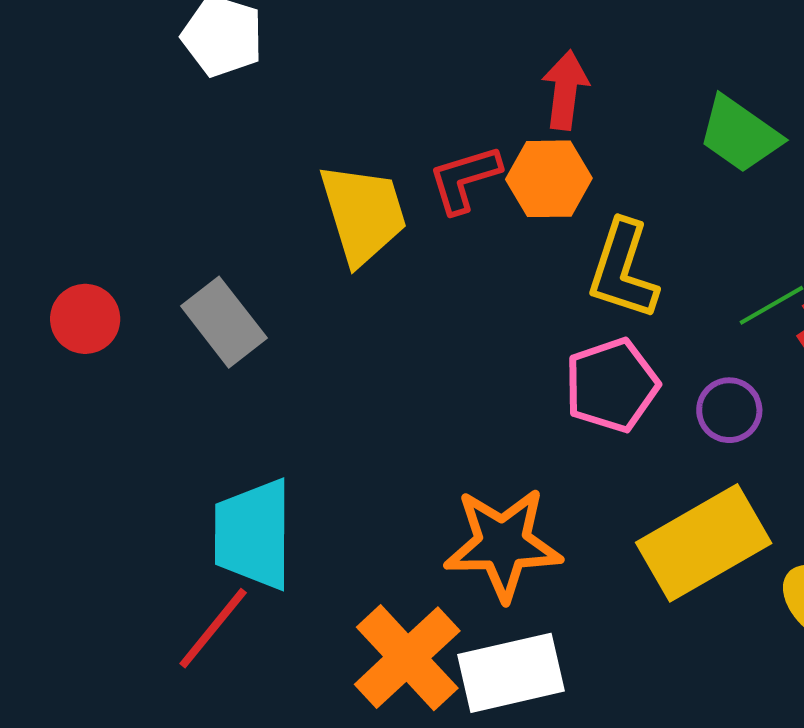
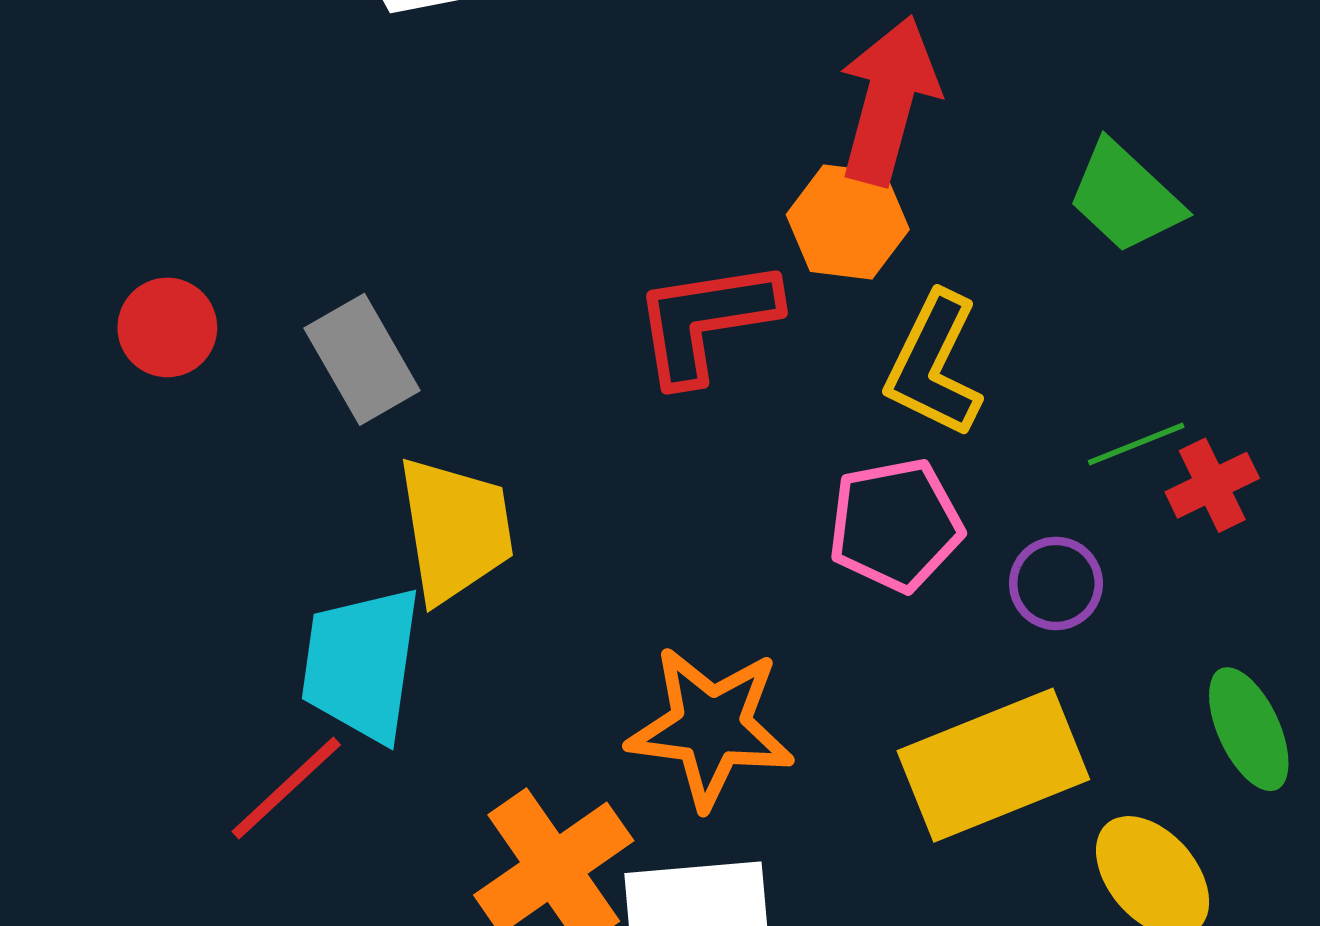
red arrow: (565, 90) -> (889, 100), size x1.5
red L-shape: (465, 179) -> (706, 321), moved, size x1.4
yellow trapezoid: (363, 214) -> (455, 530), moved

